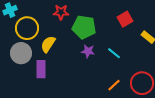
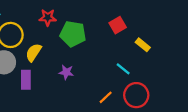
purple star: (88, 51) -> (66, 72), moved
cyan line: (114, 53) -> (123, 69), moved

